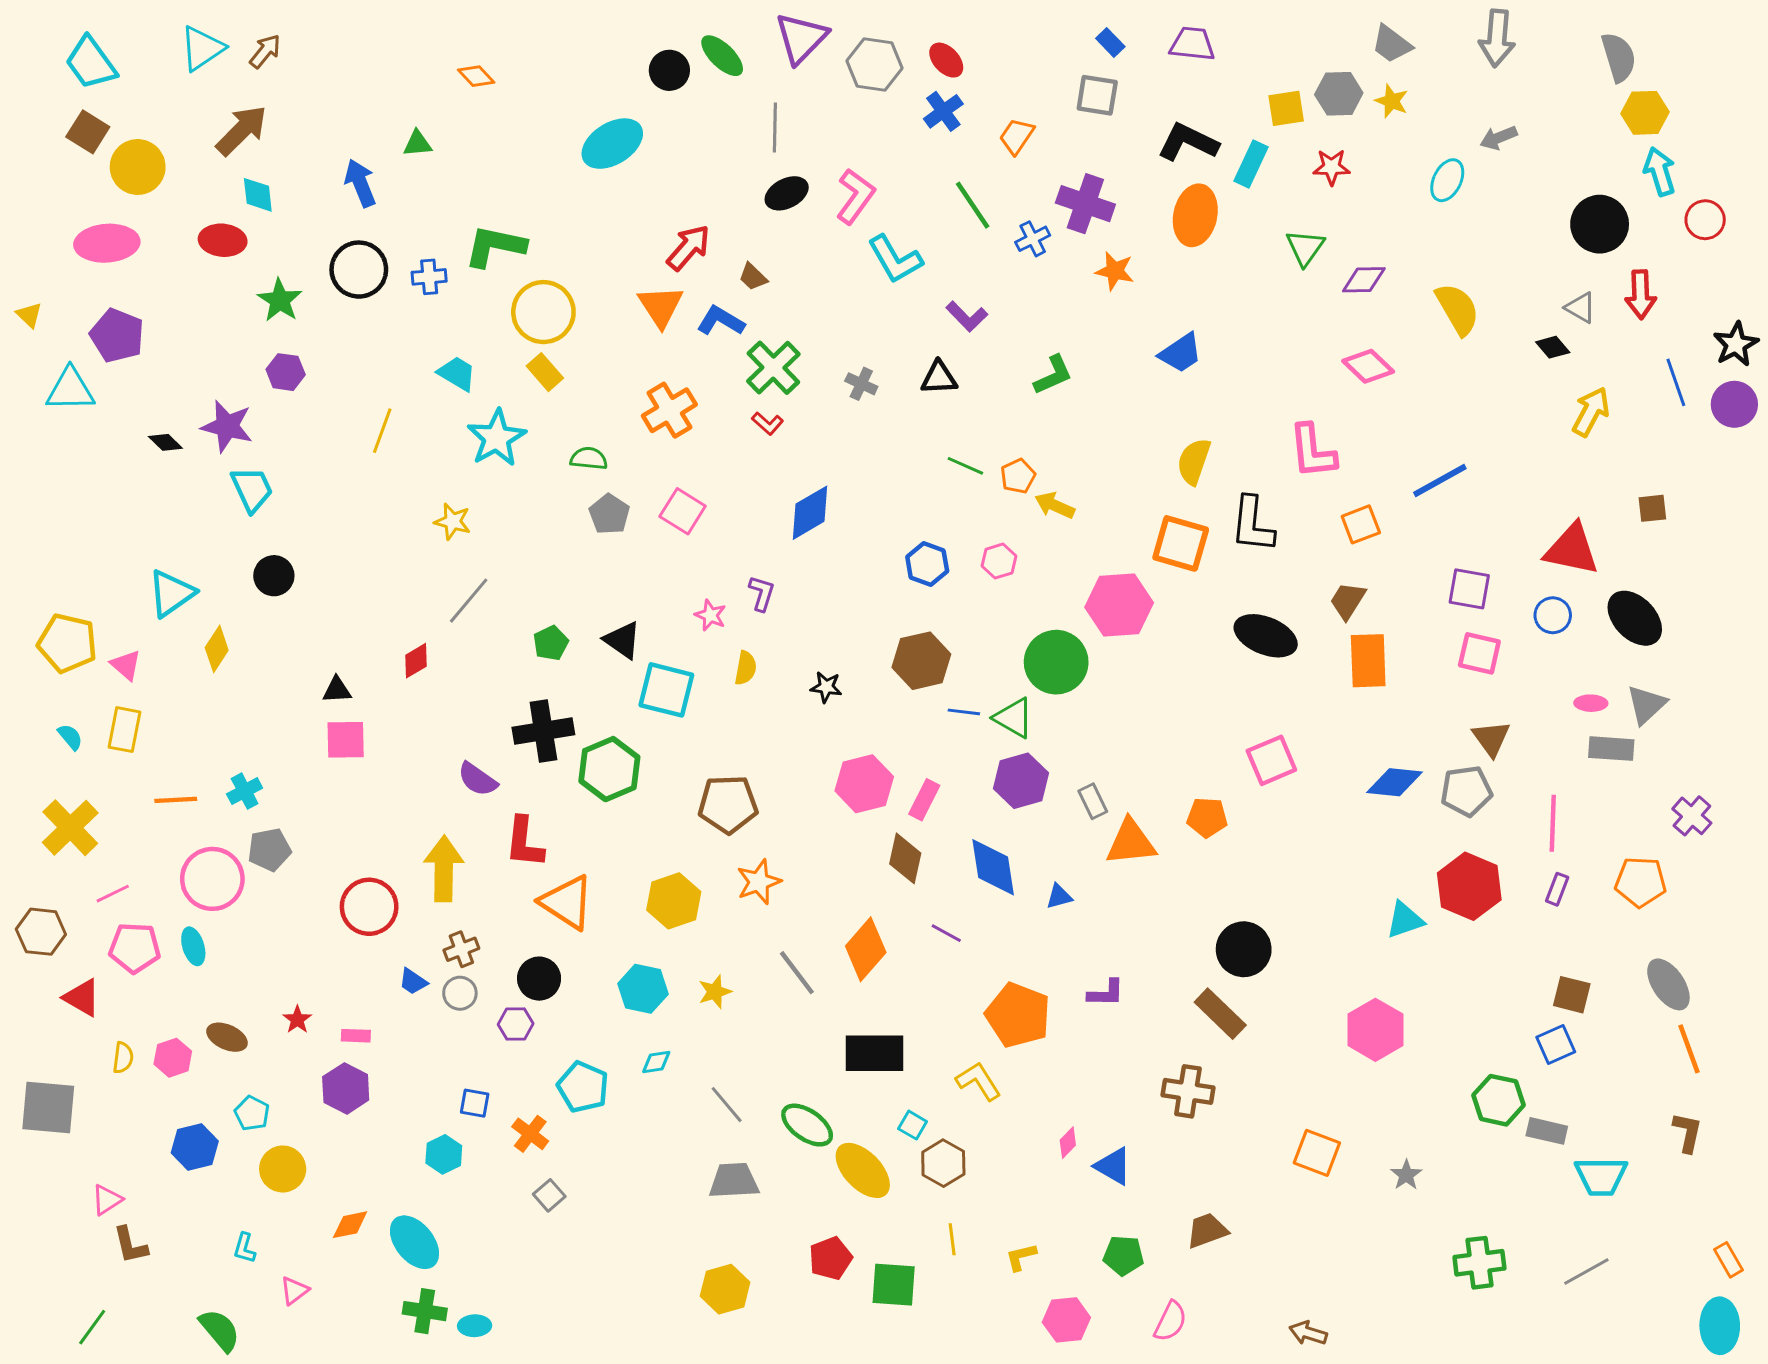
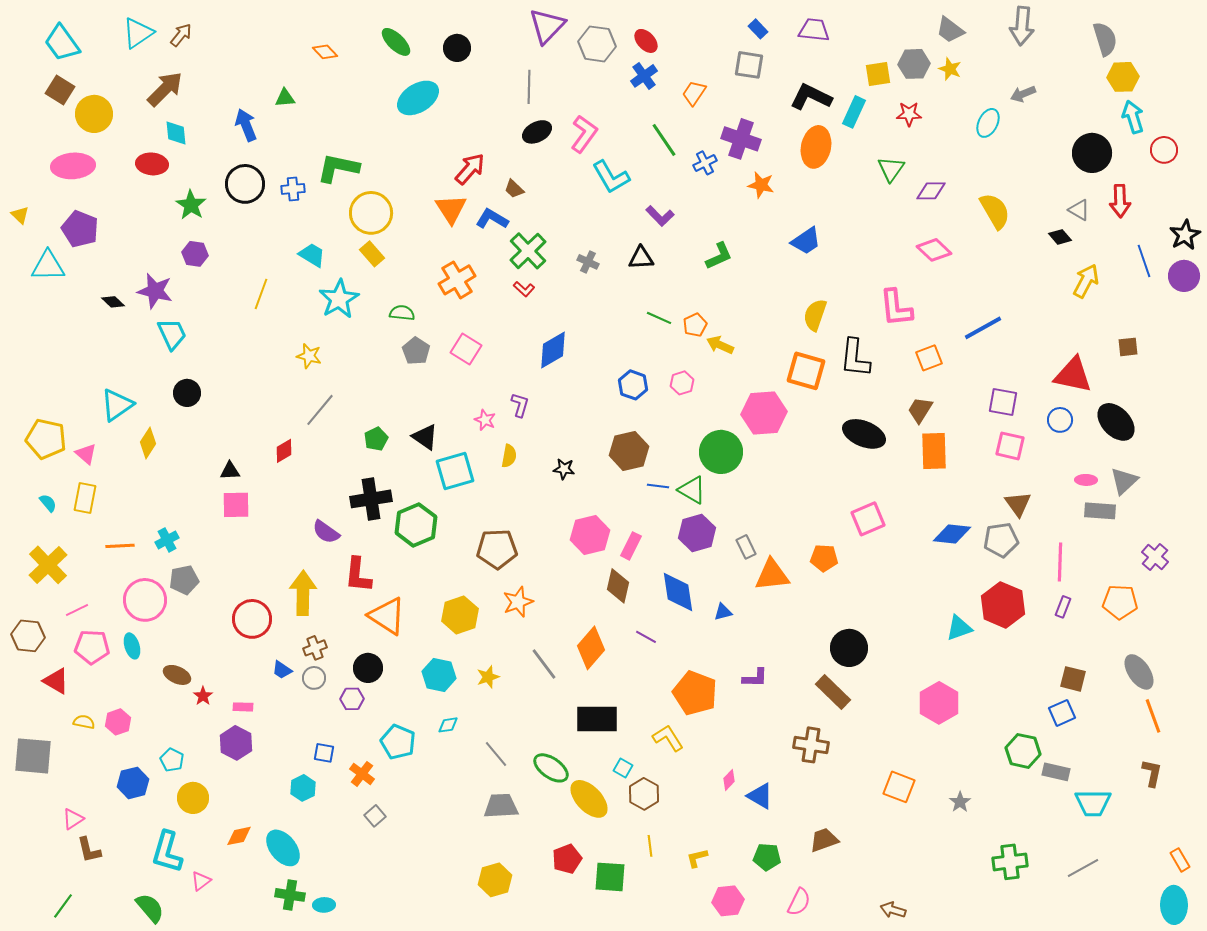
green ellipse: (722, 56) -> (396, 42), moved
cyan square: (666, 690) -> (455, 471), turned -30
brown ellipse: (227, 1037) -> (177, 675), moved
yellow semicircle: (123, 1058) -> (84, 722), turned -85
cyan L-shape: (245, 1248) -> (167, 852), size x2.0

